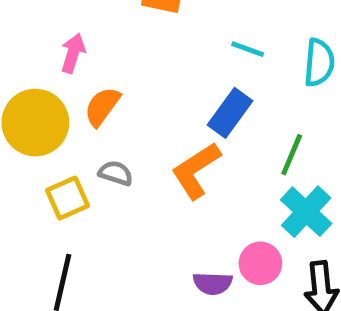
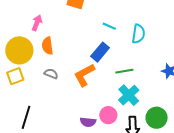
orange semicircle: (102, 107) -> (47, 46), turned -48
green line: (292, 155) -> (124, 71), turned 54
yellow square: (68, 198) -> (15, 76), moved

